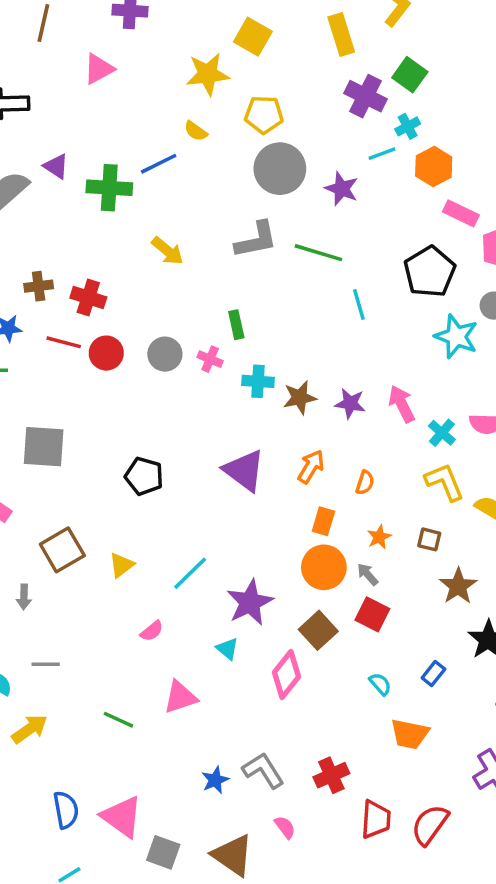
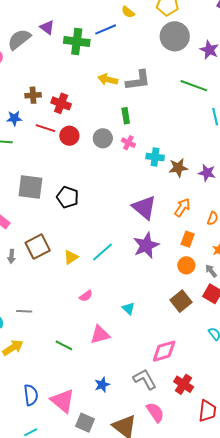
gray L-shape: (256, 240) -> (138, 80), moved
yellow arrow: (167, 251) -> (108, 79), turned 150
green rectangle: (236, 325) -> (126, 116), moved
black pentagon: (144, 476) -> (68, 197), moved
orange circle: (324, 567) -> (186, 265), size x0.7
cyan line: (190, 573) -> (103, 252), moved
gray arrow: (24, 597) -> (11, 256), moved
purple star: (250, 602) -> (146, 245), moved
pink diamond: (286, 674) -> (164, 351), moved, turned 32
red cross: (331, 775) -> (184, 384), turned -36
blue star: (215, 780) -> (102, 385), moved
pink semicircle: (285, 827) -> (155, 412), size x1.5

